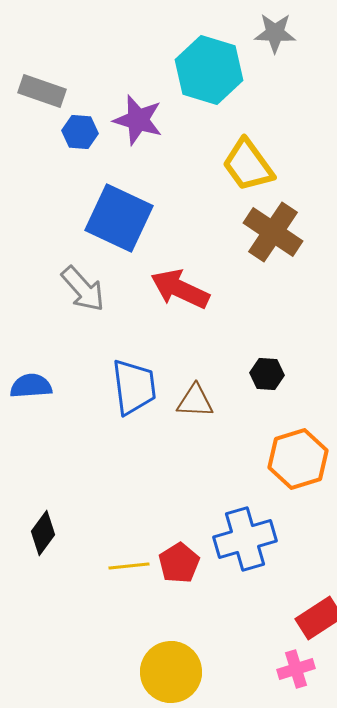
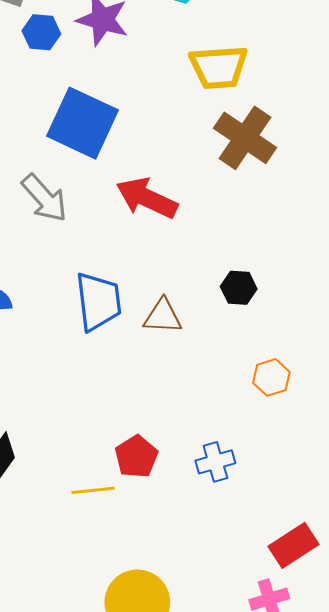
yellow trapezoid: (248, 165) -> (219, 67), turned -58
orange hexagon: (298, 459) -> (271, 377), size x0.6
blue cross: (245, 539) -> (215, 462), size x0.6
red pentagon: (179, 563) -> (136, 457), moved

